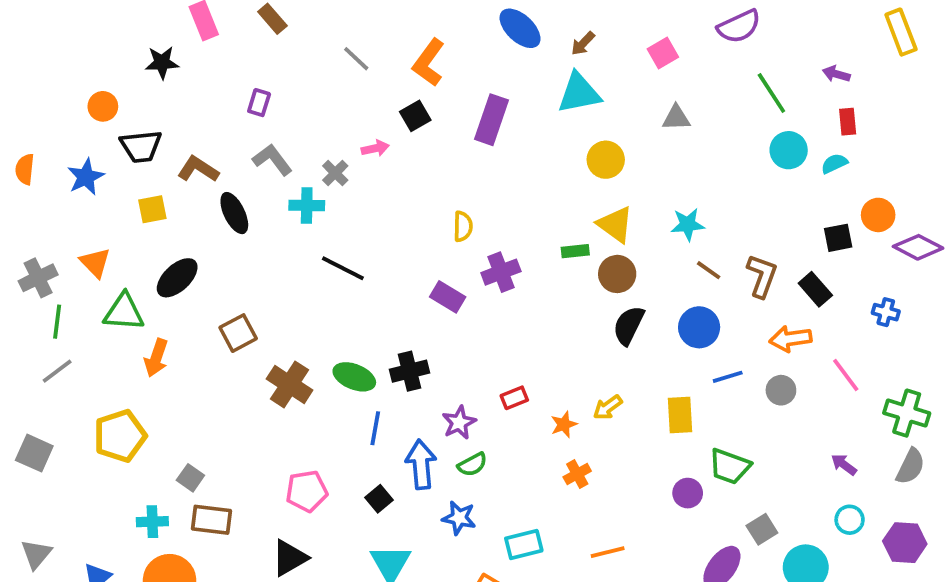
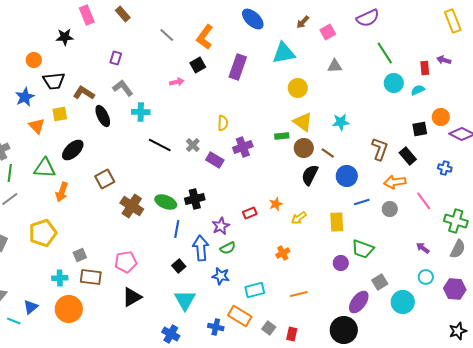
brown arrow: (583, 44) -> (303, 22), moved
purple arrow: (836, 74) -> (444, 60), moved
gray cross: (335, 173) -> (193, 145), moved
orange triangle: (95, 263) -> (37, 126), moved
brown line: (709, 270) -> (328, 153), moved
orange star: (564, 424) -> (276, 204), moved
gray square: (190, 478) -> (80, 255), turned 32
pink pentagon: (307, 491) -> (126, 262), moved

